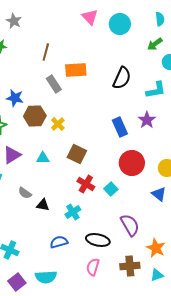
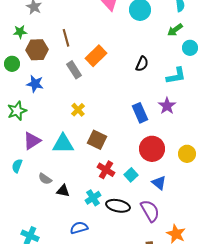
brown line: (46, 52) -> (66, 38), turned -30
orange rectangle: (76, 70) -> (96, 56), turned -40
black semicircle: (122, 78) -> (142, 64), size x0.7
brown hexagon: (35, 116) -> (37, 50), moved
cyan triangle: (43, 158) -> (63, 144), size x1.6
blue triangle: (159, 194) -> (159, 183), moved
black ellipse: (98, 240) -> (118, 206), moved

